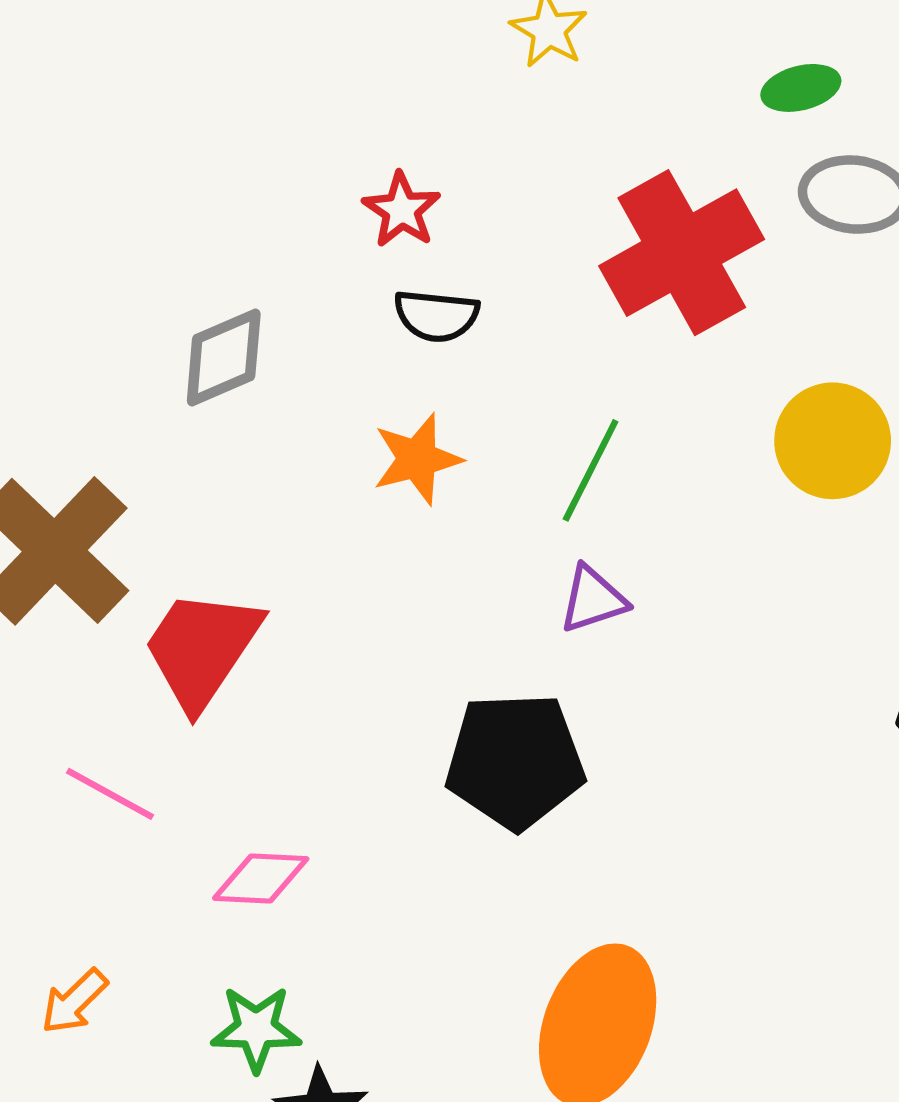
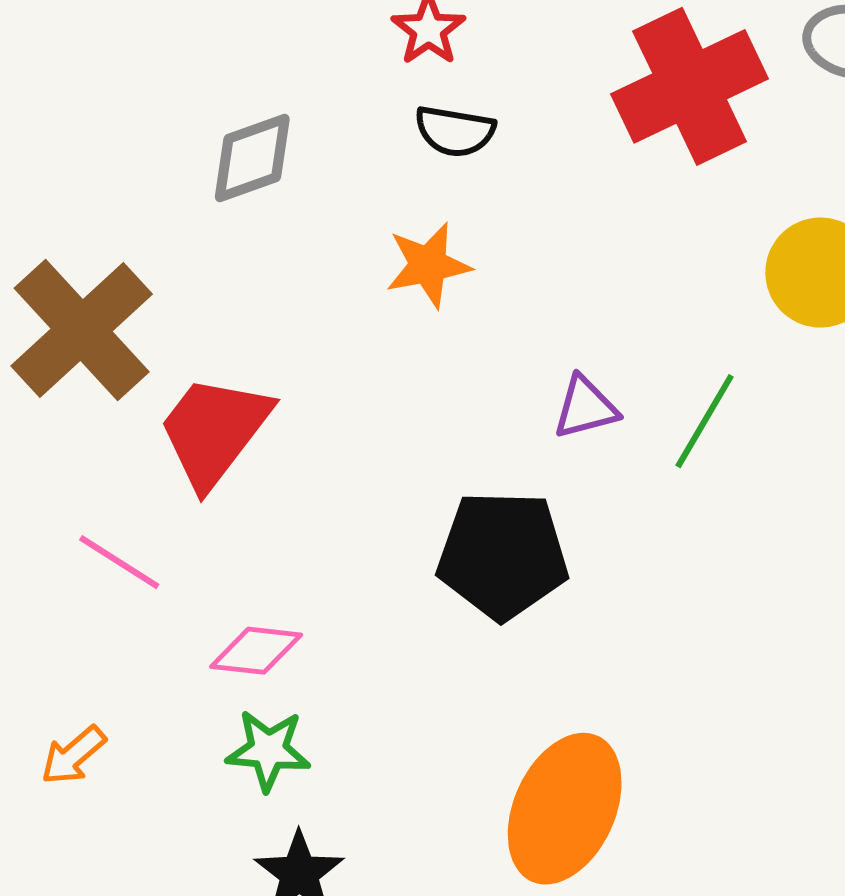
green line: (591, 470) -> (705, 421), moved
green star: (256, 1029) -> (268, 750), moved

